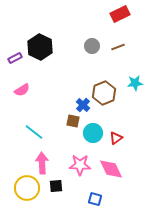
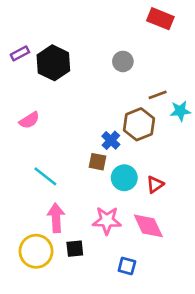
red rectangle: (120, 14) -> (160, 19), turned 48
brown line: (118, 47) -> (158, 95), moved
purple rectangle: (15, 58) -> (20, 53), moved

